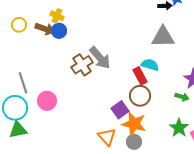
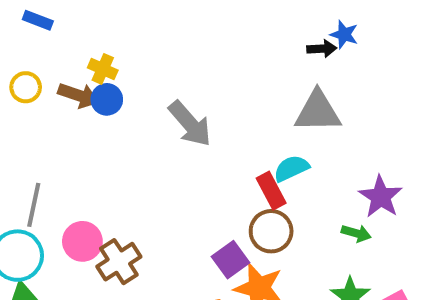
gray arrow: (100, 58) -> (190, 124), moved
brown cross: (82, 65) -> (119, 262), moved
cyan semicircle: (150, 65) -> (291, 168), turned -42
gray line: (23, 83) -> (34, 205), turned 30

